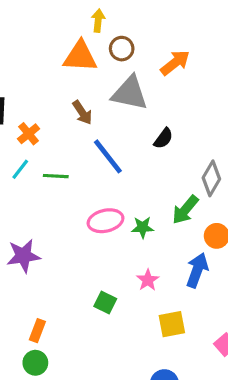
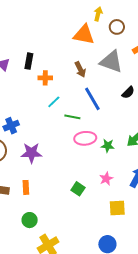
brown circle: (122, 49) -> (117, 27), moved
orange cross: (29, 134) -> (45, 78), turned 32
cyan line: (20, 169) -> (54, 102), moved
green line: (56, 176) -> (72, 117), moved
orange rectangle: (37, 331) -> (26, 187), moved, turned -32

